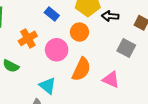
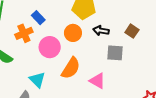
blue rectangle: (52, 14) -> (38, 18), moved
black arrow: (110, 16) -> (101, 31), moved
gray square: (126, 48) -> (115, 53), turned -30

